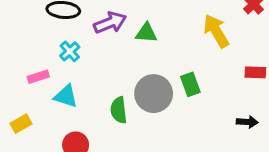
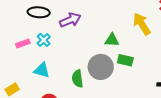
green triangle: (146, 33) -> (112, 40), moved
pink rectangle: (38, 77) -> (23, 43), moved
green rectangle: (190, 84) -> (125, 60), turned -56

